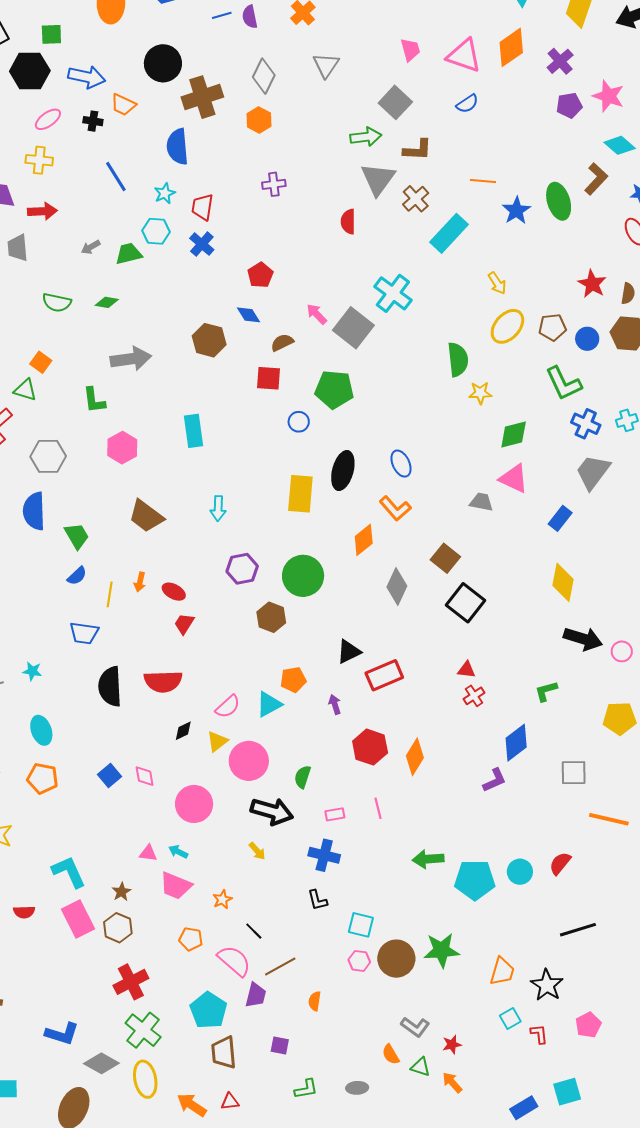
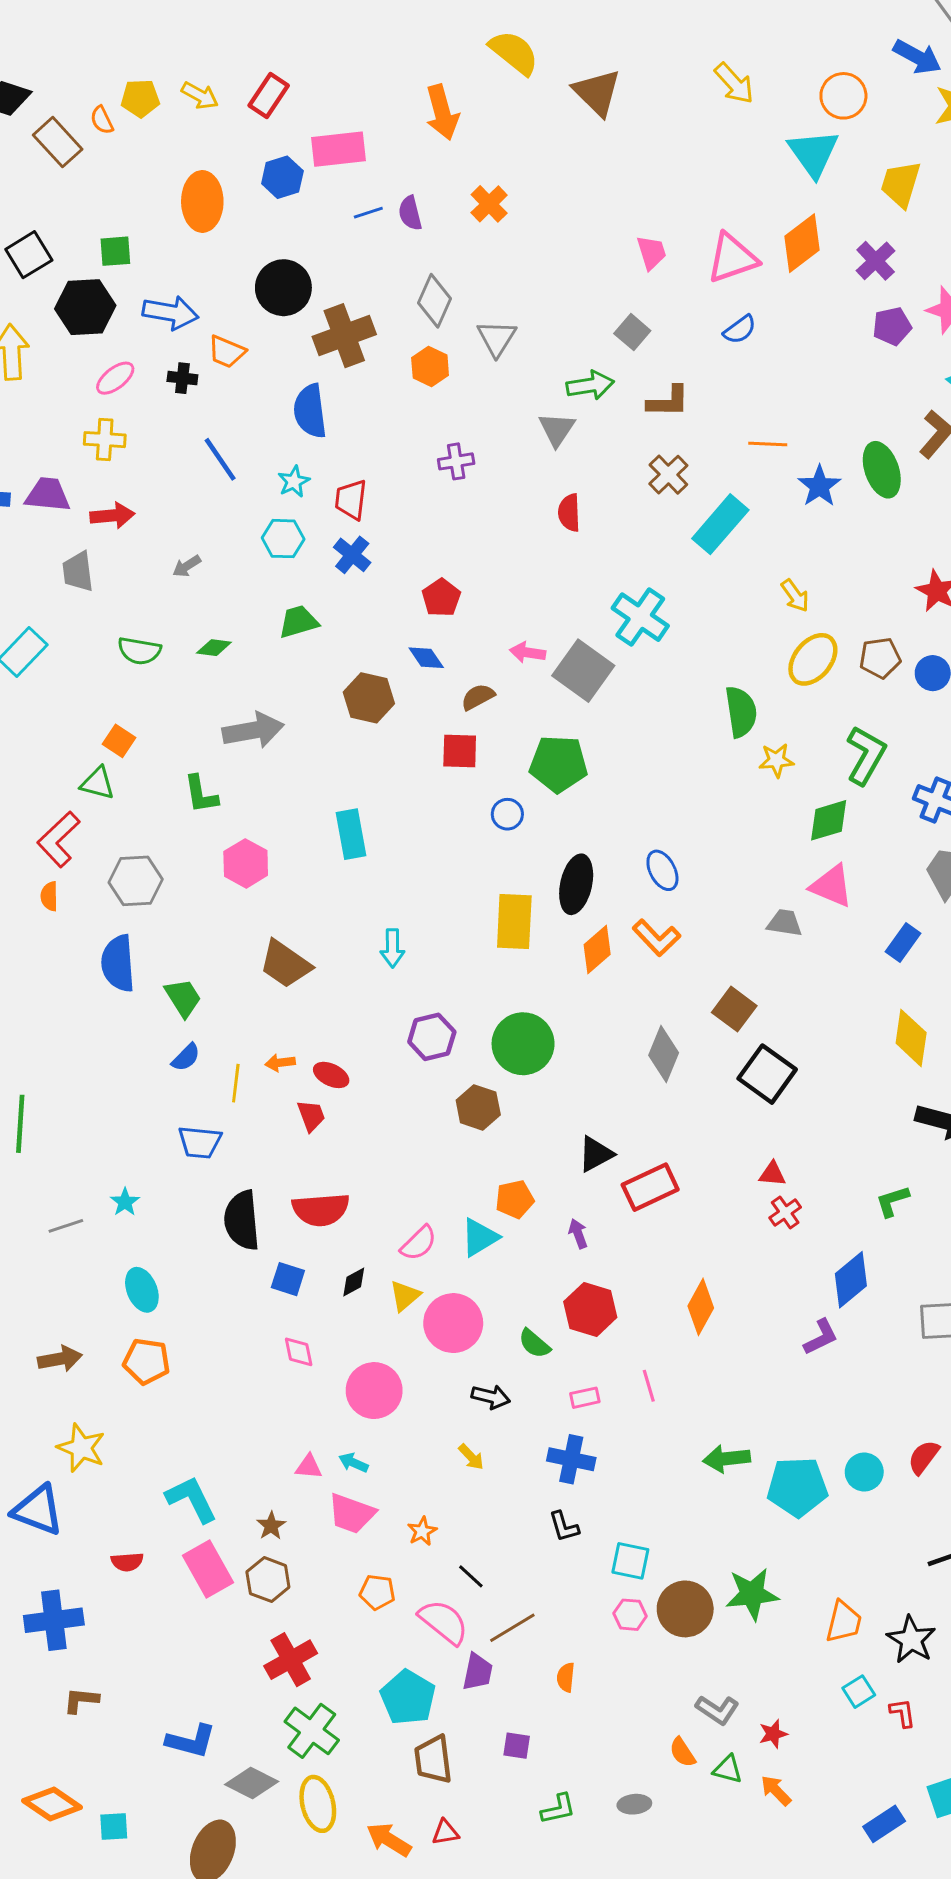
pink triangle: (464, 56) -> (732, 258), turned -36
gray triangle: (326, 65) -> (497, 338), moved
gray square: (395, 102) -> (632, 332), size x0.7
gray triangle: (378, 179) -> (557, 429), moved, size x0.7
green trapezoid: (129, 254) -> (298, 622), moved
pink arrow: (317, 314) -> (528, 652), turned -35
green L-shape: (563, 383) -> (866, 755), moved, turned -123
orange diamond: (364, 540) -> (597, 949), moved
orange arrow: (140, 582) -> (280, 1063), turned 72
red trapezoid: (184, 624) -> (311, 1116), moved, turned 130
cyan star: (32, 671) -> (125, 1202), turned 30
red hexagon: (370, 747) -> (590, 1309), moved
blue square: (110, 775) -> (288, 1279), moved, turned -30
green semicircle: (303, 777) -> (534, 1344), turned -65
black arrow: (272, 811) -> (491, 1397), size x0.6

